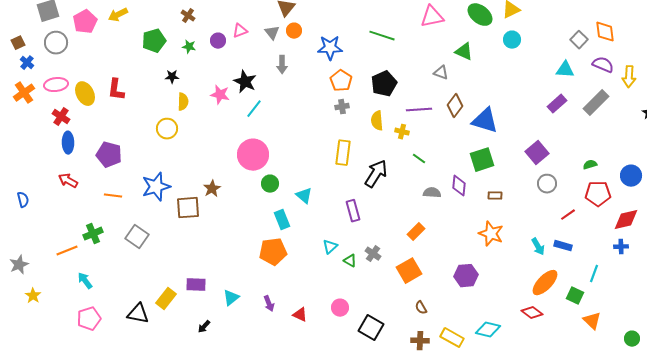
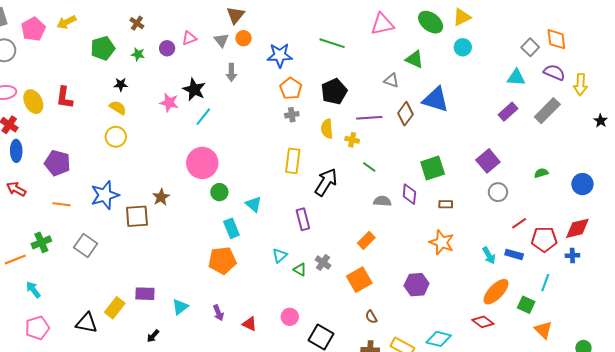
yellow semicircle: (183, 102) -> (118, 108), moved, turned -60
blue triangle: (485, 121) -> (436, 100), moved
red pentagon: (598, 194) -> (544, 239), moved

